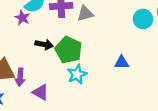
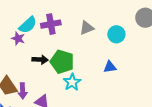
gray triangle: (85, 14) -> (87, 28), moved
cyan circle: (143, 19) -> (116, 34), moved

